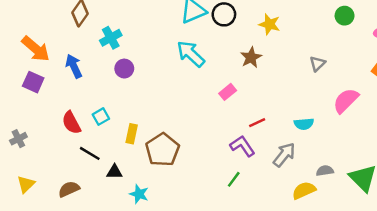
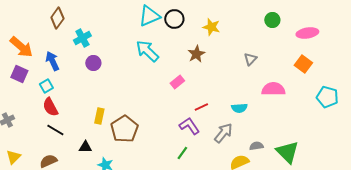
pink semicircle: (346, 101) -> (273, 89), turned 45
cyan square: (101, 117) -> (46, 86), moved
black line: (90, 153) -> (55, 130), moved

